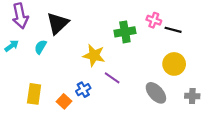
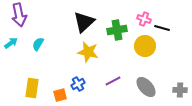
black triangle: (58, 23) -> (84, 22), moved
yellow circle: (174, 64) -> (145, 46), moved
purple line: (112, 78) -> (113, 81), moved, turned -63
orange square: (64, 101) -> (60, 95), turned 32

